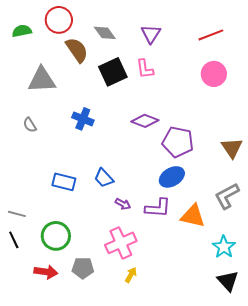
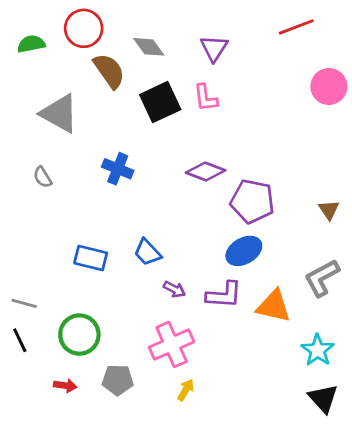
red line: (211, 35) -> (296, 27), moved
pink circle: (214, 74) -> (329, 86), moved
gray triangle: (42, 80) -> (60, 113), turned 32
brown triangle: (232, 148) -> (329, 210), size x0.7
red arrow: (46, 272) -> (65, 386), size x0.7

